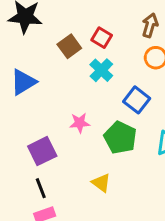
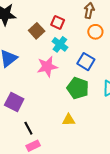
pink star: (80, 123) -> (47, 67), moved, size x1.5
purple square: (42, 151) -> (14, 102), moved, turned -30
yellow triangle: (101, 183) -> (69, 120), turned -32

